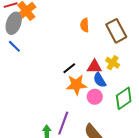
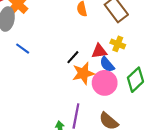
blue line: (14, 46) -> (23, 49), moved
pink circle: (95, 97) -> (105, 83), size x1.5

